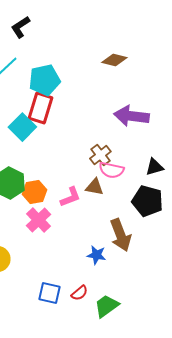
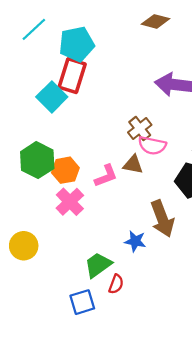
blue square: (49, 293) -> (82, 302), moved, turned -30
red semicircle: (79, 293) -> (116, 284), turned -30
green trapezoid: (106, 306) -> (98, 265), moved

